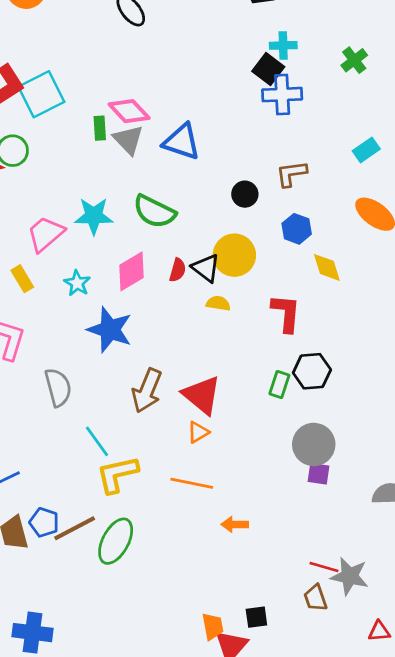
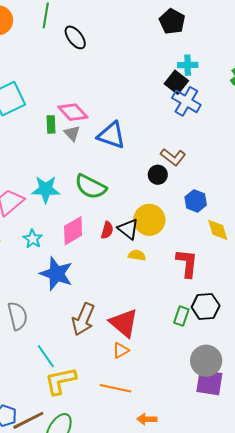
blue cross: (282, 95) -> (186, 101), turned 32
gray triangle: (128, 140) -> (72, 133), size x0.7
brown L-shape: (291, 174) -> (173, 157), moved, turned -135
purple square: (319, 474) -> (209, 383), size x1.6

